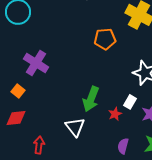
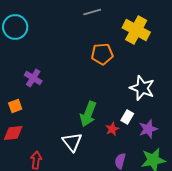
purple cross: (36, 63) -> (33, 78), size x0.7
orange square: (18, 91) -> (15, 106), turned 32

